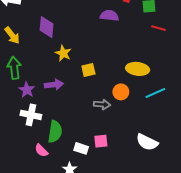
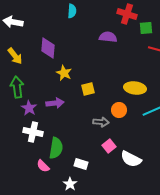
pink square: (101, 141) -> (109, 146), moved, turned -32
white semicircle: (147, 142) -> (131, 159), moved

